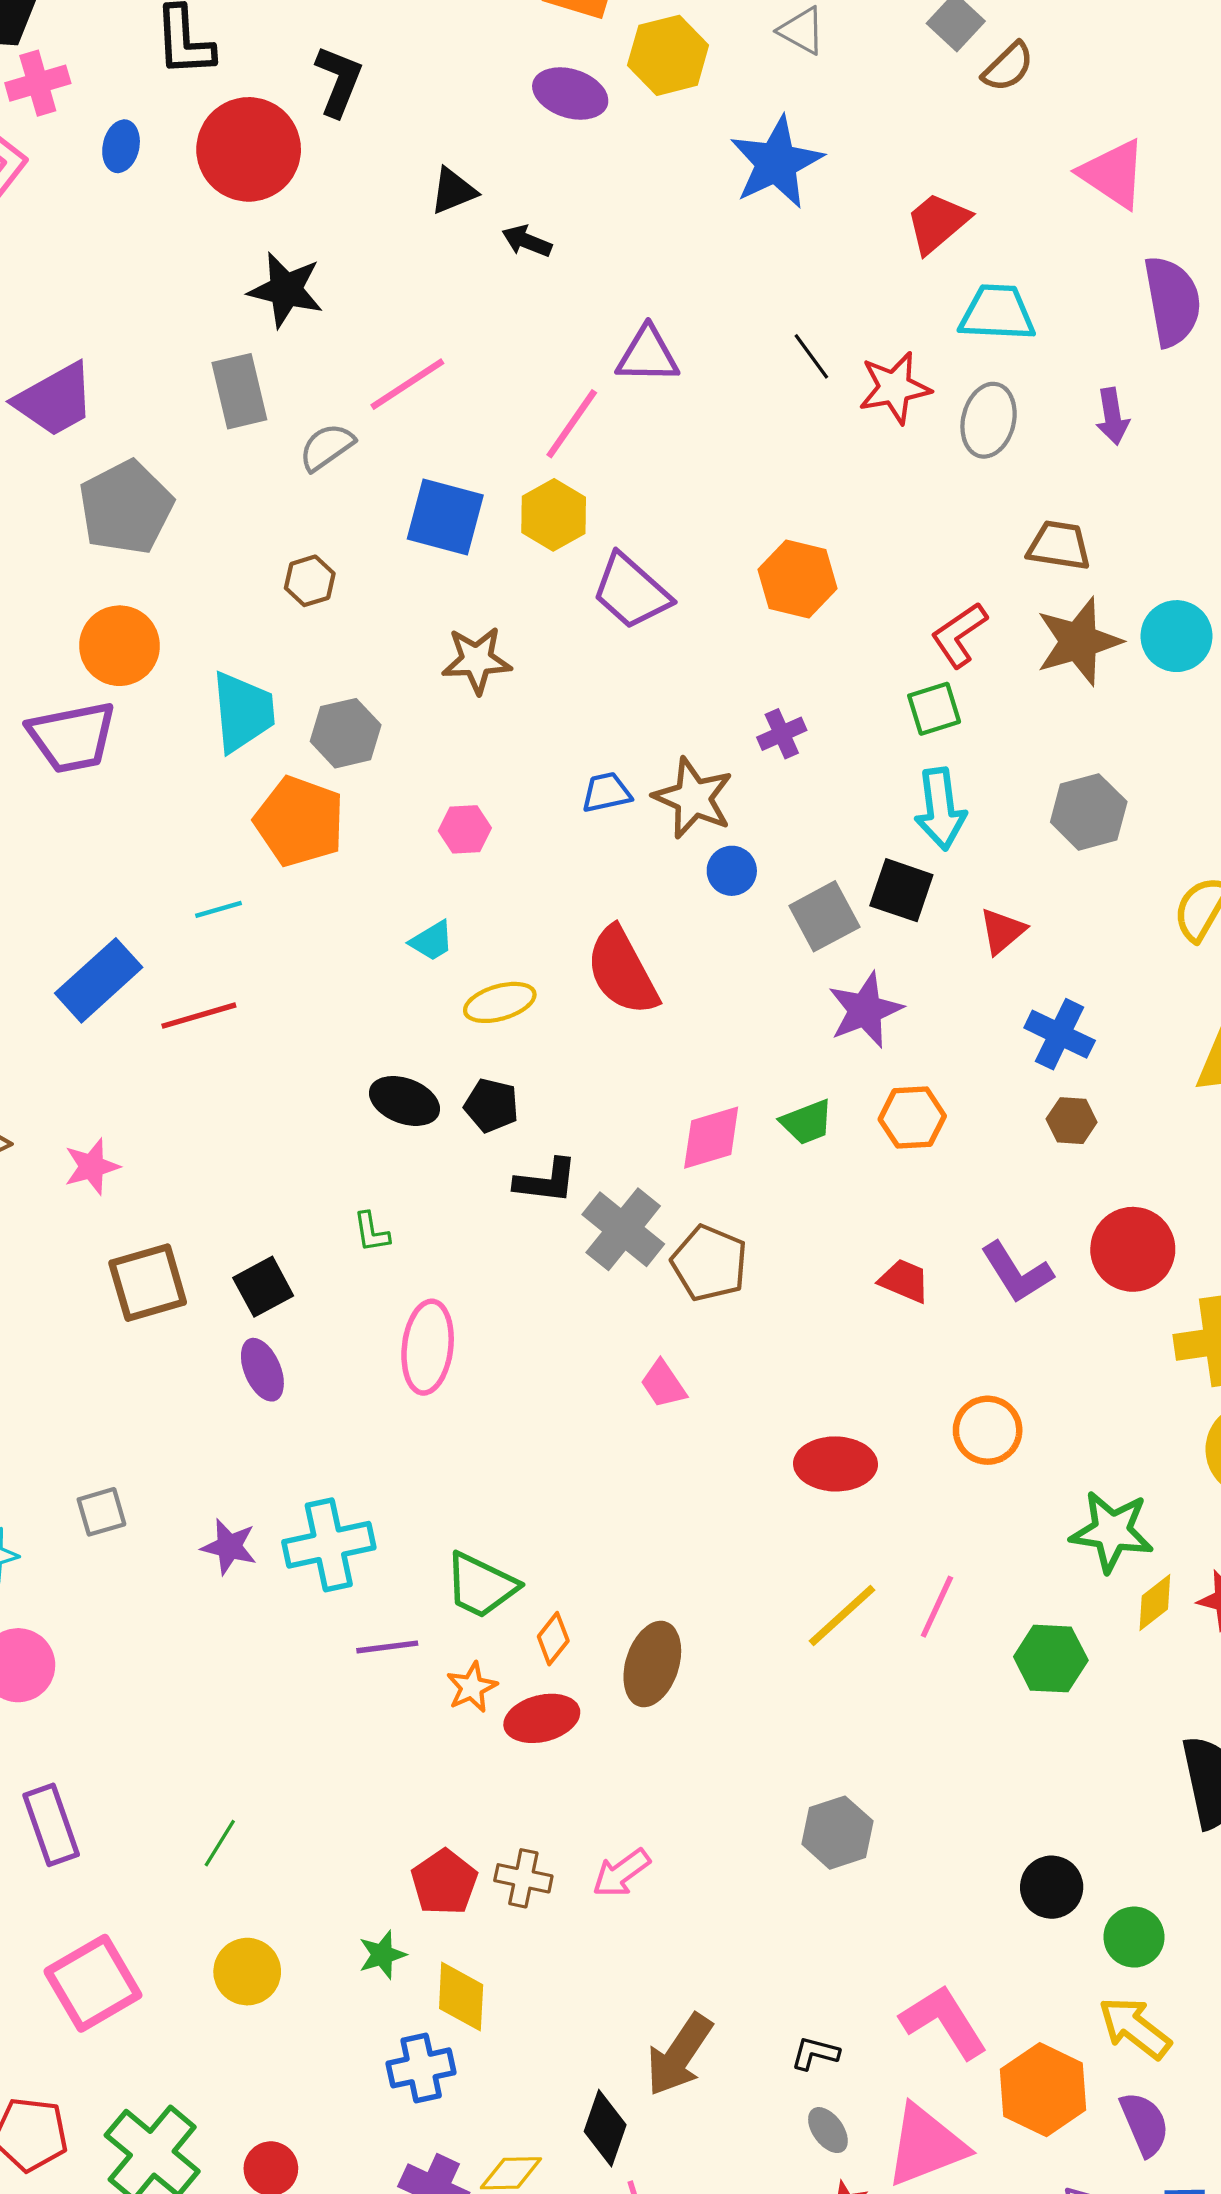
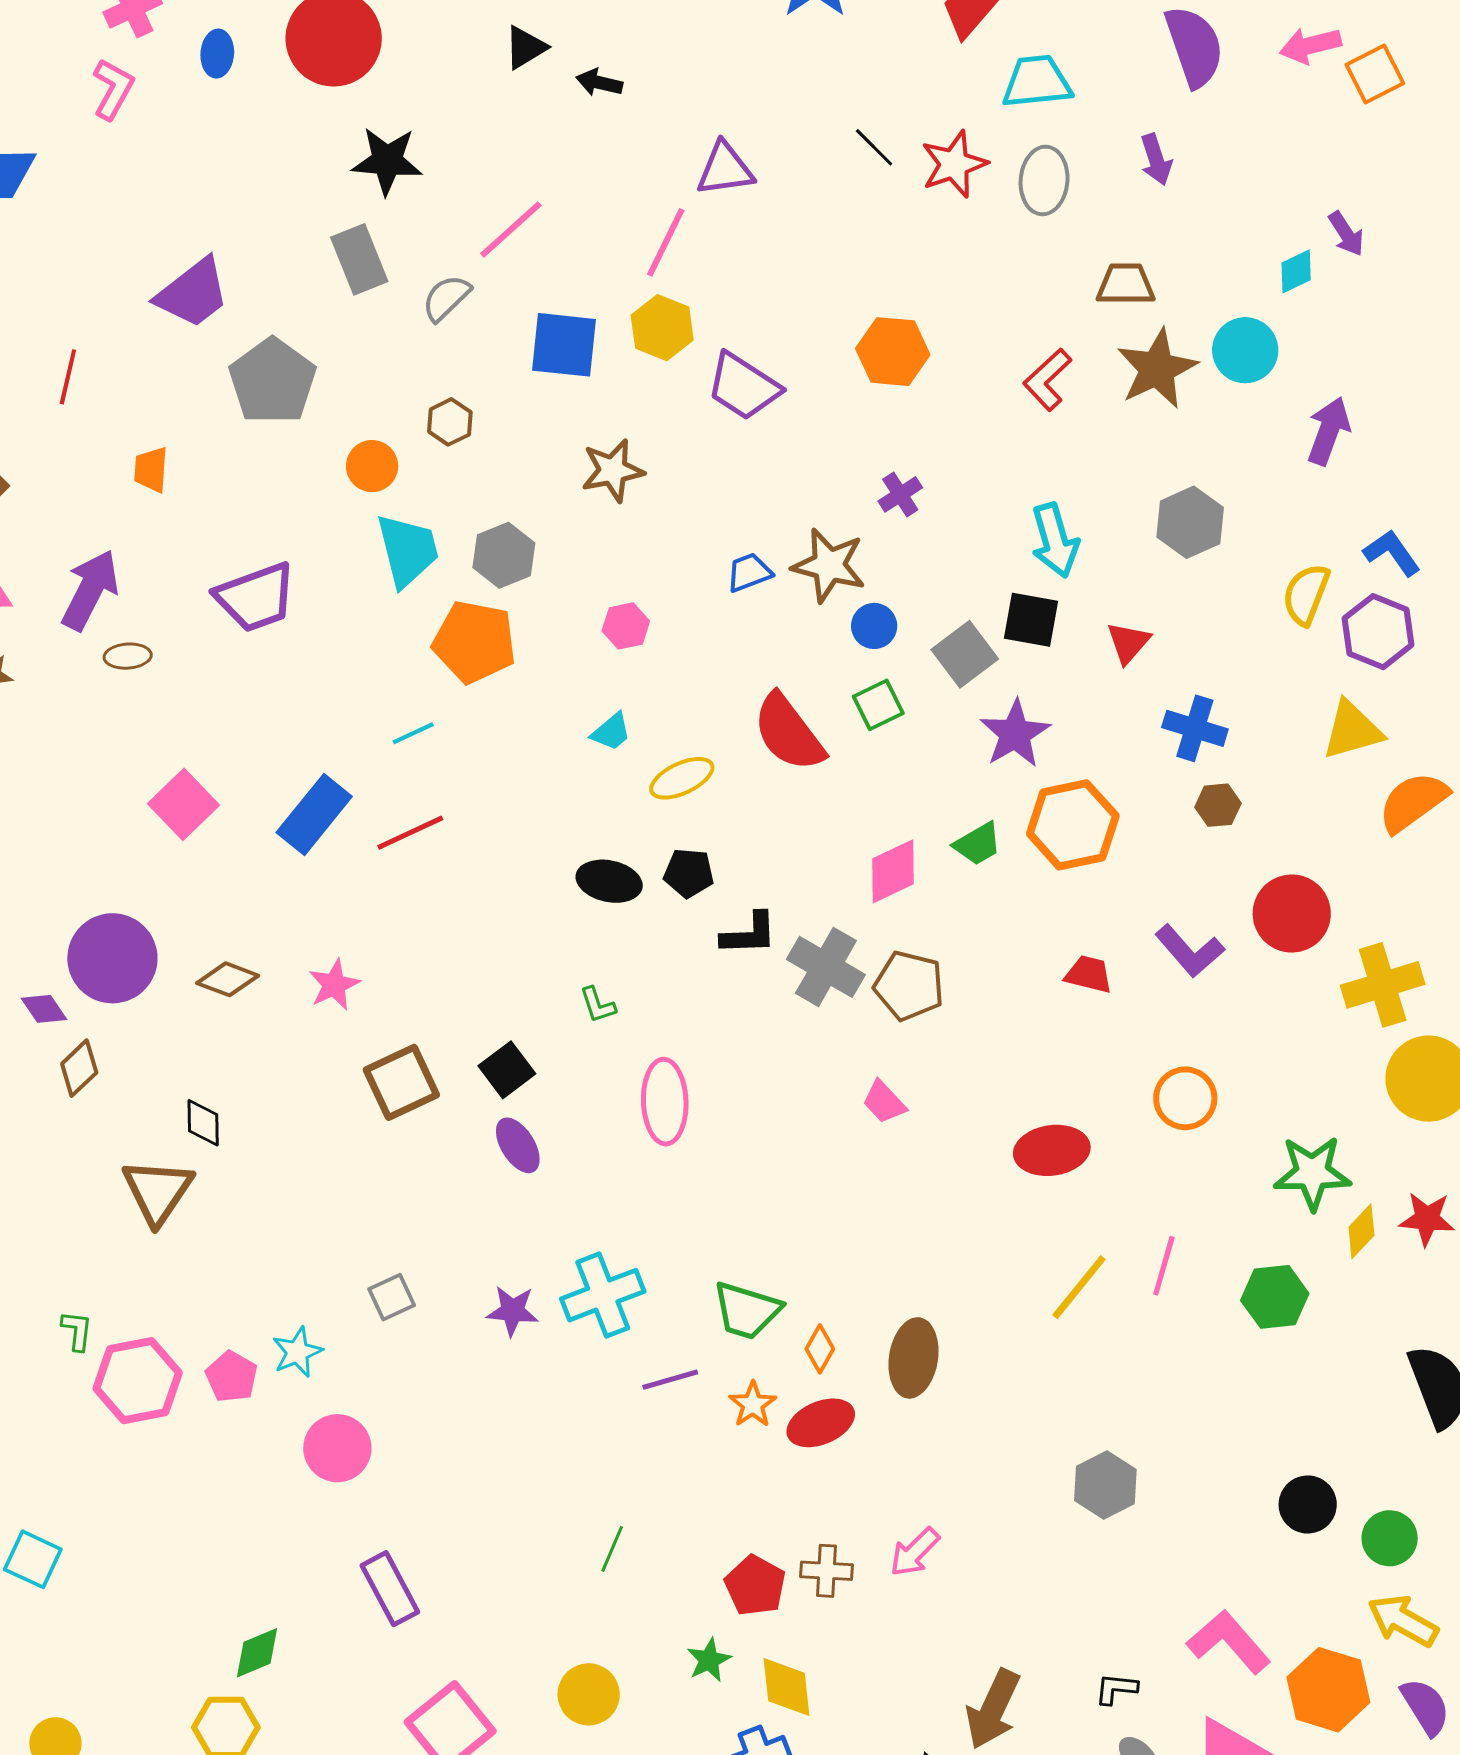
orange circle: (119, 646) -> (372, 466), moved, size x0.7
green square: (934, 709) -> (878, 705), moved
orange hexagon: (912, 1118) -> (1073, 825), size x1.5
green line: (220, 1843) -> (612, 1549), moved

